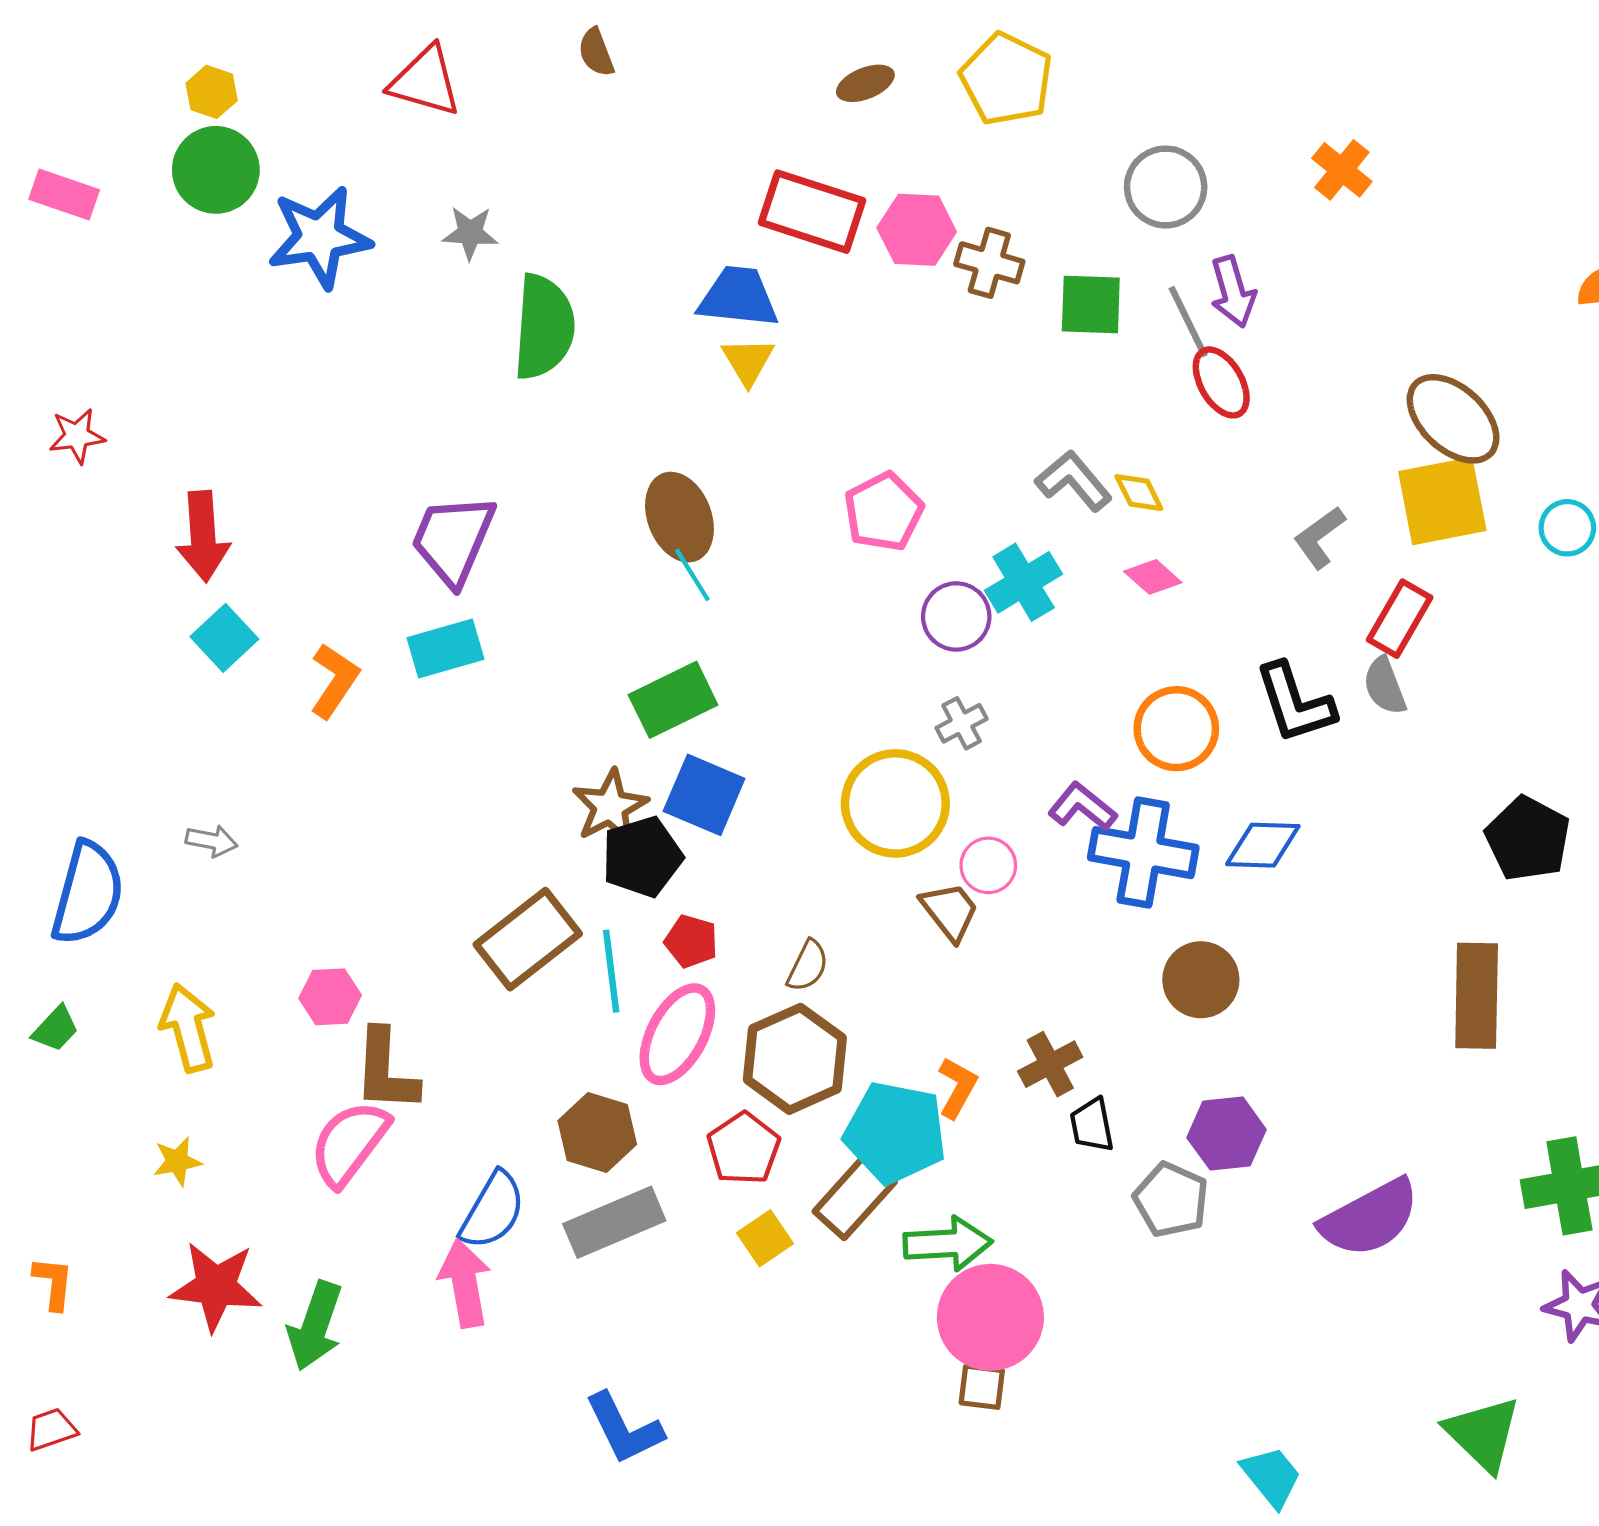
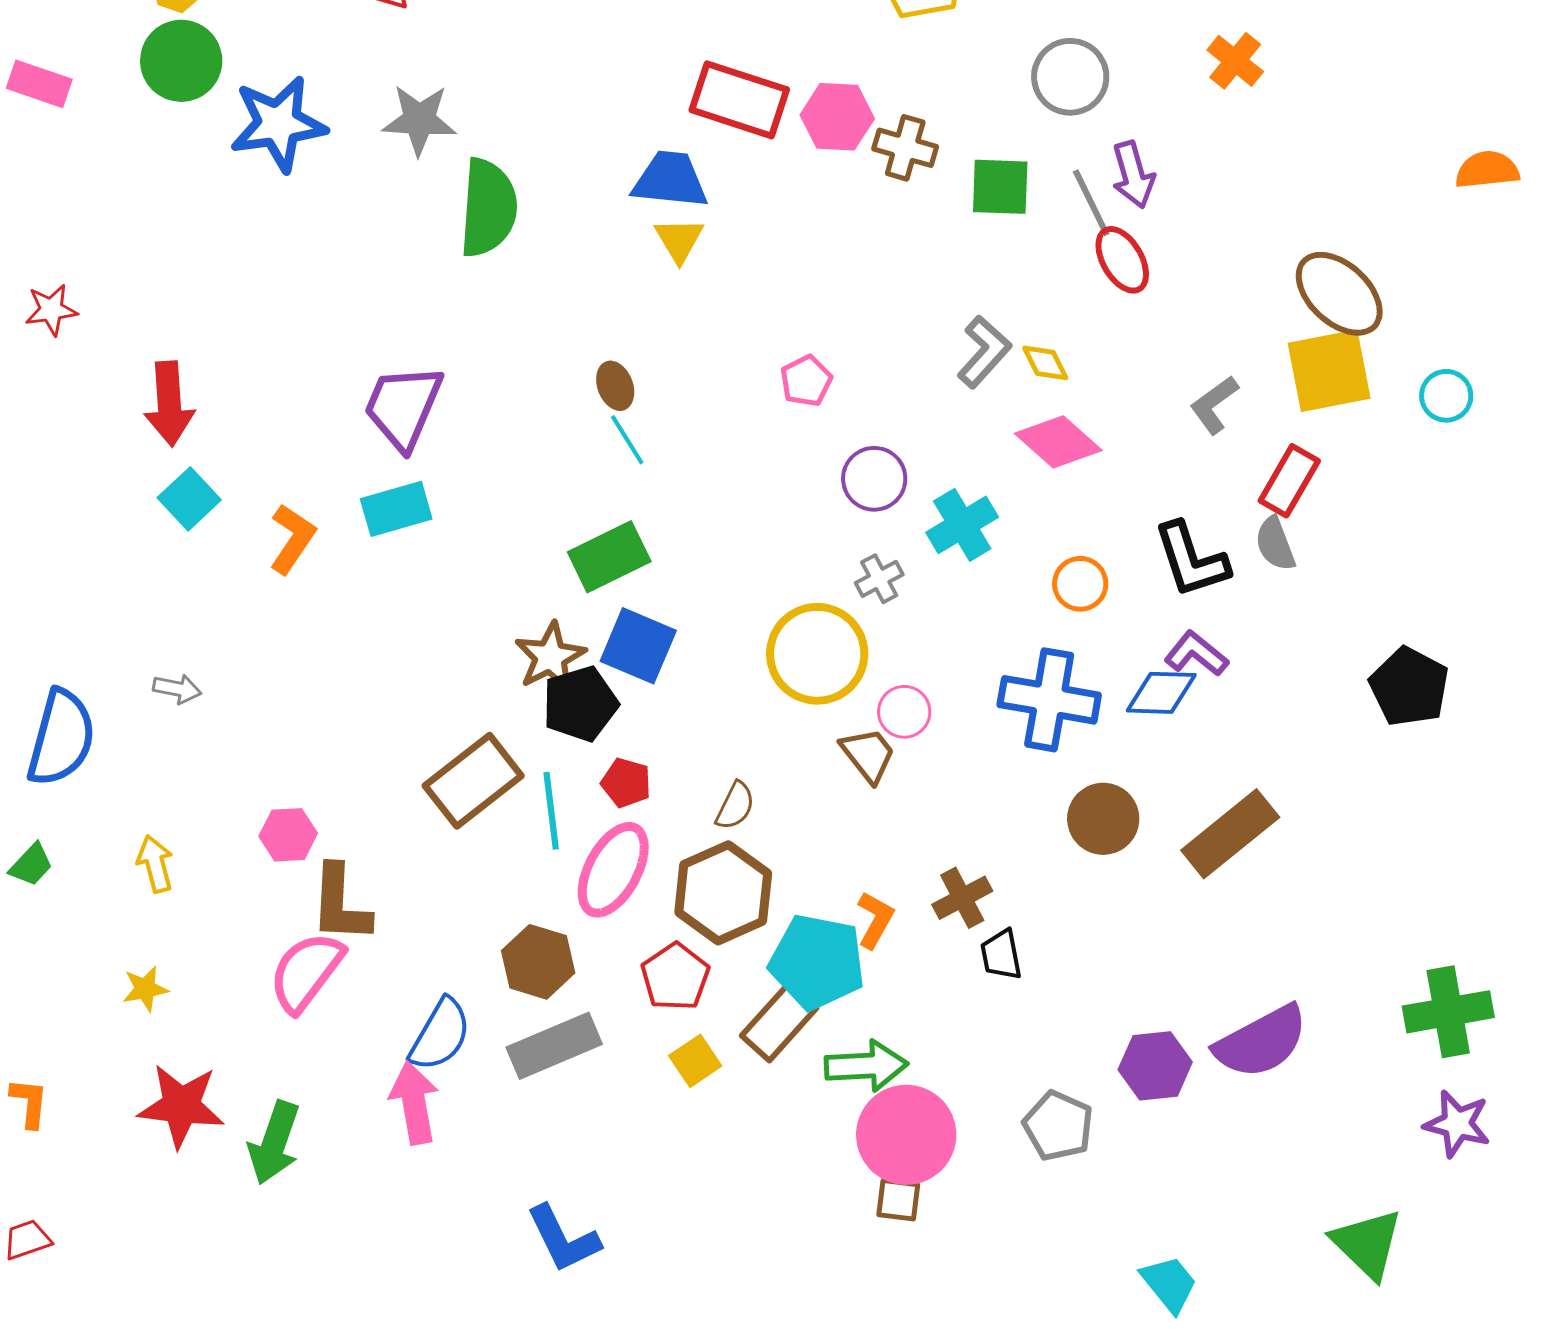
gray star: (470, 233) -> (419, 120), size x1.4
gray L-shape: (1074, 481) -> (984, 352), turned 82
pink pentagon: (884, 512) -> (806, 381), size x0.7
brown ellipse: (679, 517) -> (615, 386), size x0.6
pink diamond: (1153, 577) -> (1058, 442), size x1.6
cyan cross: (1024, 582) -> (962, 525), moved
orange circle: (1176, 729) -> (1080, 584), size x0.7
purple L-shape: (1082, 807) -> (1196, 654), moved
brown rectangle: (1477, 996) -> (1230, 834), moved, turned 50
yellow arrow: (188, 1028) -> (155, 864), size x0.7
purple hexagon: (1227, 1134) -> (1155, 1066), moved
gray pentagon: (1171, 1200) -> (1058, 1126), moved

